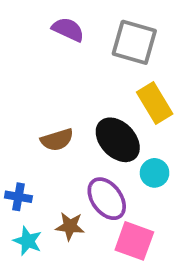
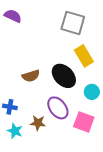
purple semicircle: (68, 29) -> (13, 16), moved
cyan circle: (155, 173) -> (92, 92), moved
pink square: (134, 241) -> (84, 122), moved

